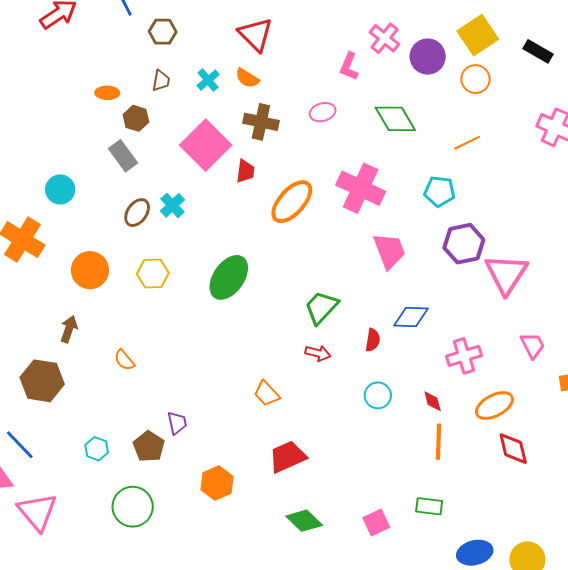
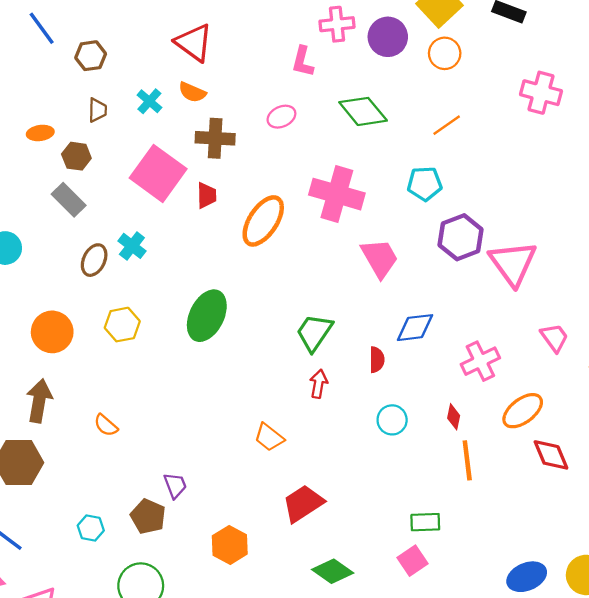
pink cross: (385, 38) -> (337, 24), turned -36
brown arrow: (69, 329) -> (39, 401), size x1.4
red arrow: (318, 353) -> (319, 384), turned -85
red diamond: (433, 401) -> (454, 417), turned 35
green rectangle: (429, 506) -> (425, 522), moved

